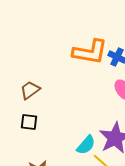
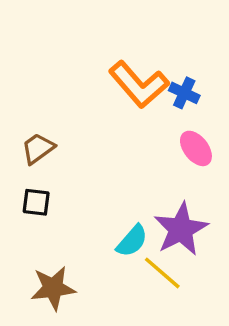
orange L-shape: (90, 52) -> (139, 84), turned 39

